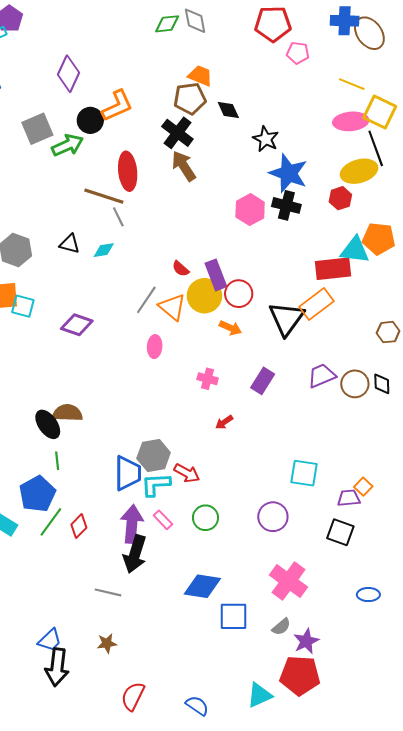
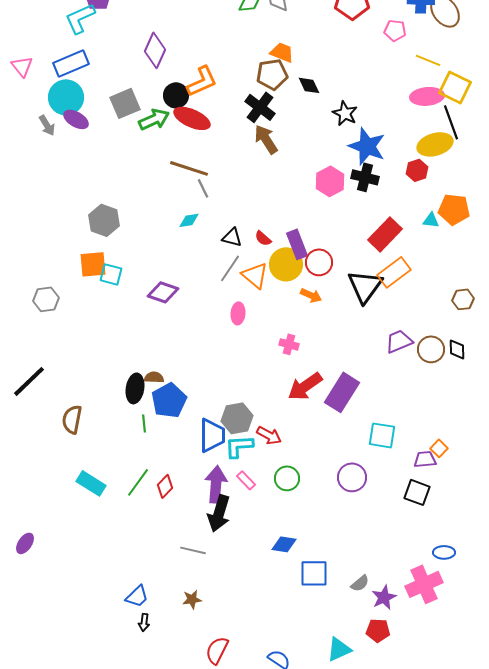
pink pentagon: (298, 53) -> (395, 30), moved
red ellipse: (128, 171) -> (192, 118), moved, turned -60
black triangle: (70, 244) -> (232, 237), moved
cyan triangle: (355, 250) -> (431, 220), size x0.6
red rectangle: (333, 269) -> (385, 234), moved, turned -40
purple rectangle: (263, 381) -> (342, 392), moved, size x1.5
brown semicircle: (67, 413) -> (154, 377), size x0.7
red arrow: (224, 422) -> (305, 386), size x2.0
black ellipse: (48, 424) -> (135, 388), turned 44
blue pentagon: (37, 494) -> (169, 400), moved
pink cross: (288, 581) -> (424, 584), moved, turned 30
blue diamond: (202, 586) -> (284, 544), size x0.7
black arrow: (57, 667) -> (144, 622), size x0.5
red pentagon: (300, 675) -> (378, 630), size x0.6

